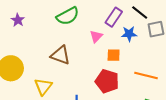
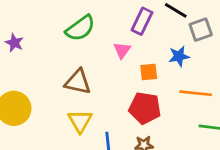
blue star: (129, 34) -> (179, 56), moved
yellow triangle: (43, 87) -> (80, 121), moved

